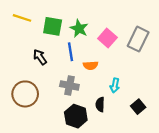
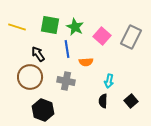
yellow line: (22, 18) -> (17, 27), moved
brown circle: (25, 94) -> (30, 77), moved
black semicircle: (100, 105) -> (103, 101), moved
black hexagon: (76, 116) -> (43, 110), moved

